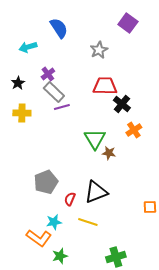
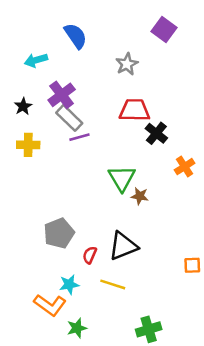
purple cross: (48, 74) -> (62, 95), size x1.5
orange cross: (134, 130) -> (185, 167), moved

